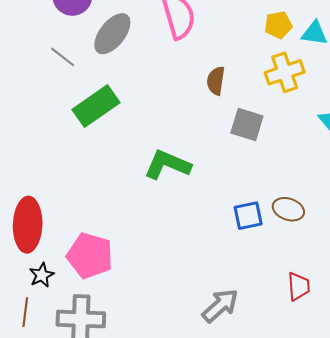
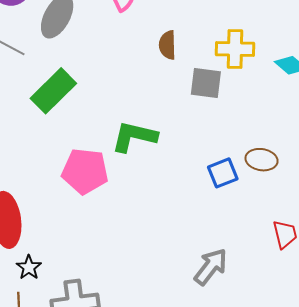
yellow cross: (285, 72) -> (235, 49), moved, turned 30
pink pentagon: (90, 256) -> (85, 171), moved

